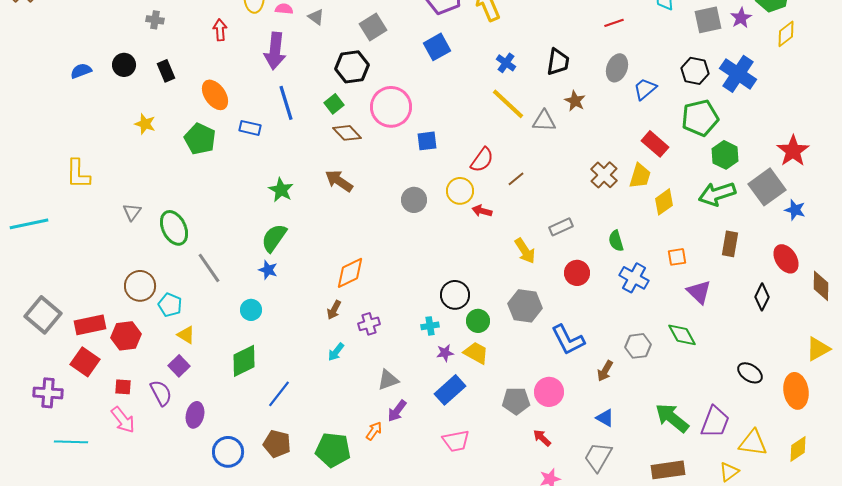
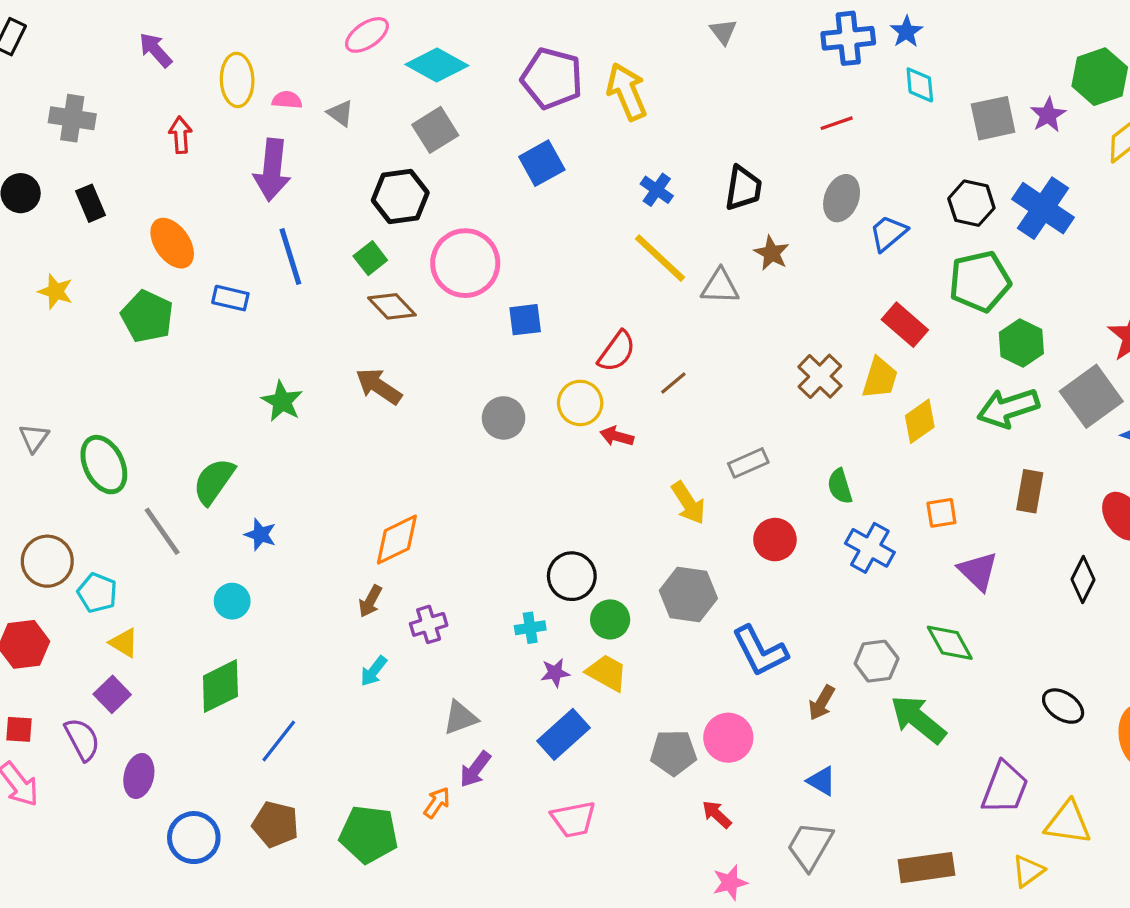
gray cross: (155, 20) -> (72, 118), size x1.5
green semicircle: (274, 238) -> (214, 481), moved
green arrow: (672, 418) -> (918, 719), moved

